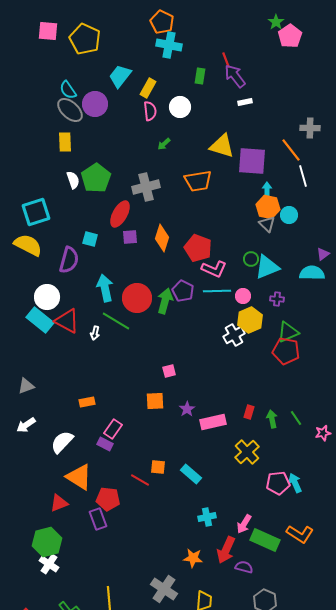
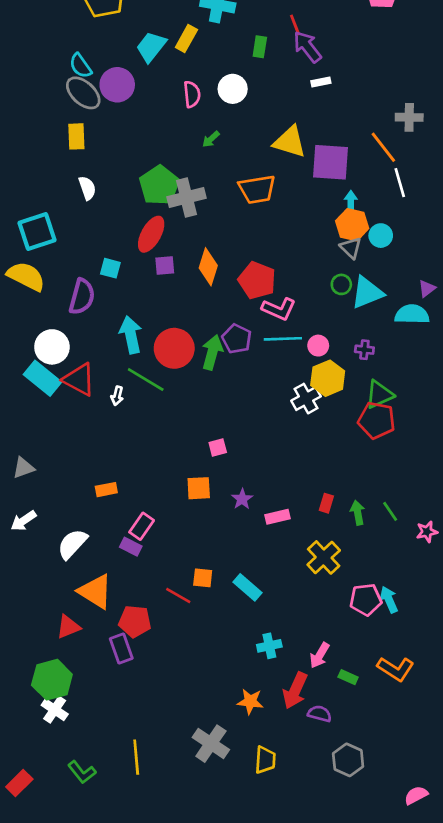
yellow rectangle: (148, 88) -> (186, 39), moved
green pentagon: (96, 178) -> (159, 185), moved
green circle: (251, 259) -> (341, 284), moved
cyan triangle: (267, 267) -> (367, 293), moved
pink rectangle: (213, 422) -> (277, 517), size x0.7
green rectangle: (265, 540) -> (348, 677), size x0.5

